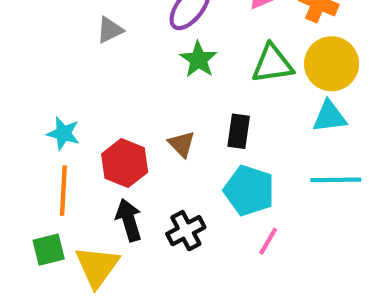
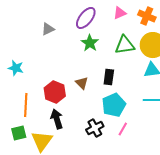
cyan star: (63, 133) -> (16, 68), moved
cyan pentagon: (249, 190) -> (114, 105), turned 30
black cross: (186, 231) -> (95, 128), moved

